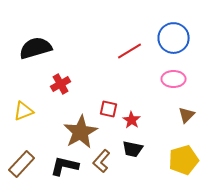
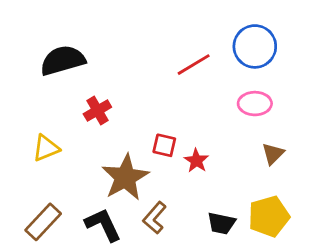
black trapezoid: (133, 149) -> (221, 223), moved
black L-shape: (65, 166) -> (103, 225), turned 52

